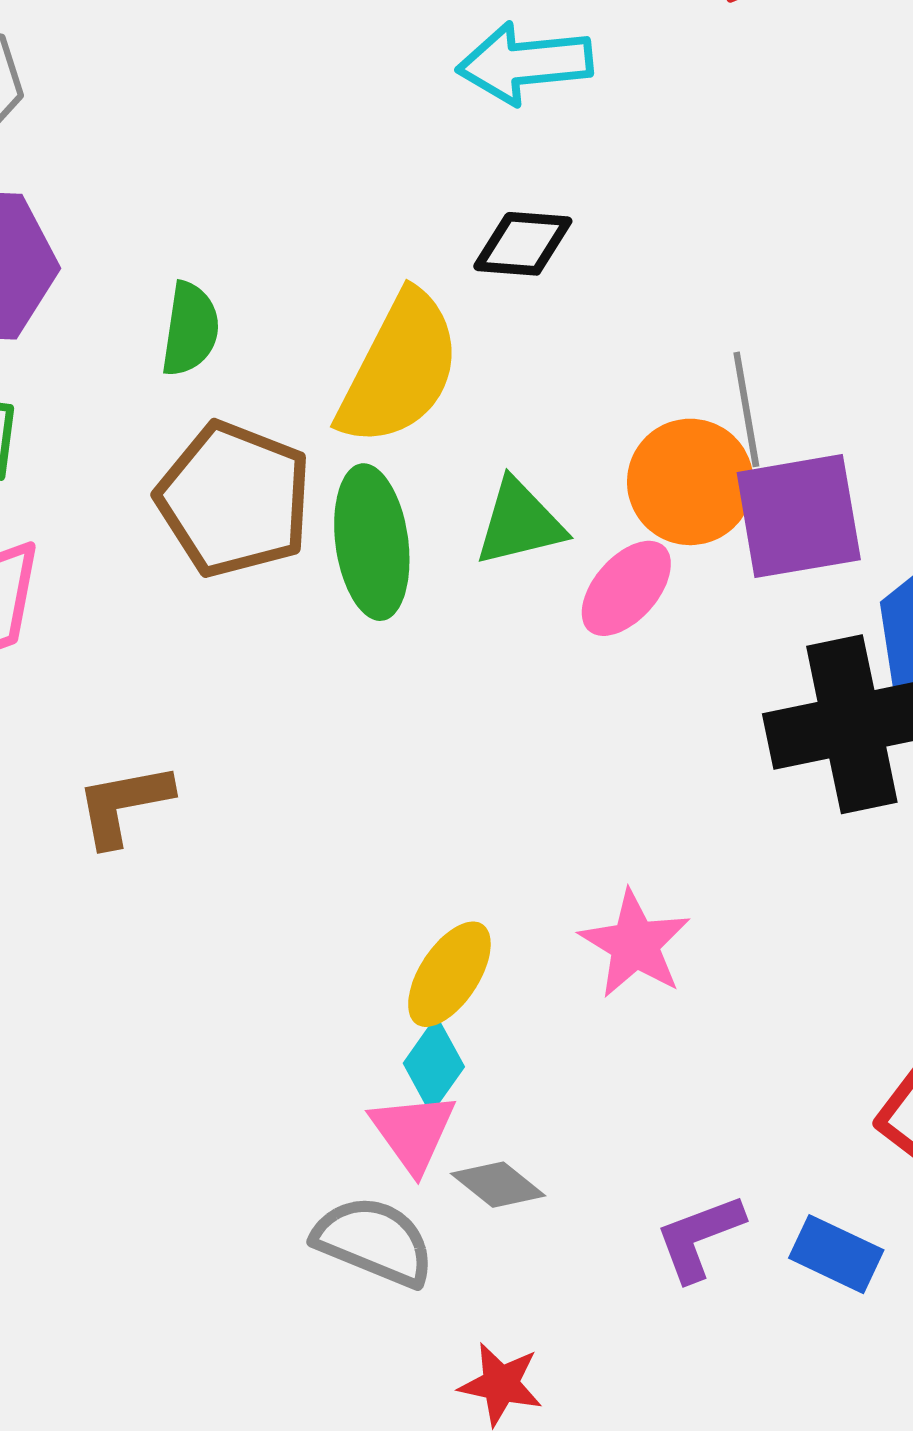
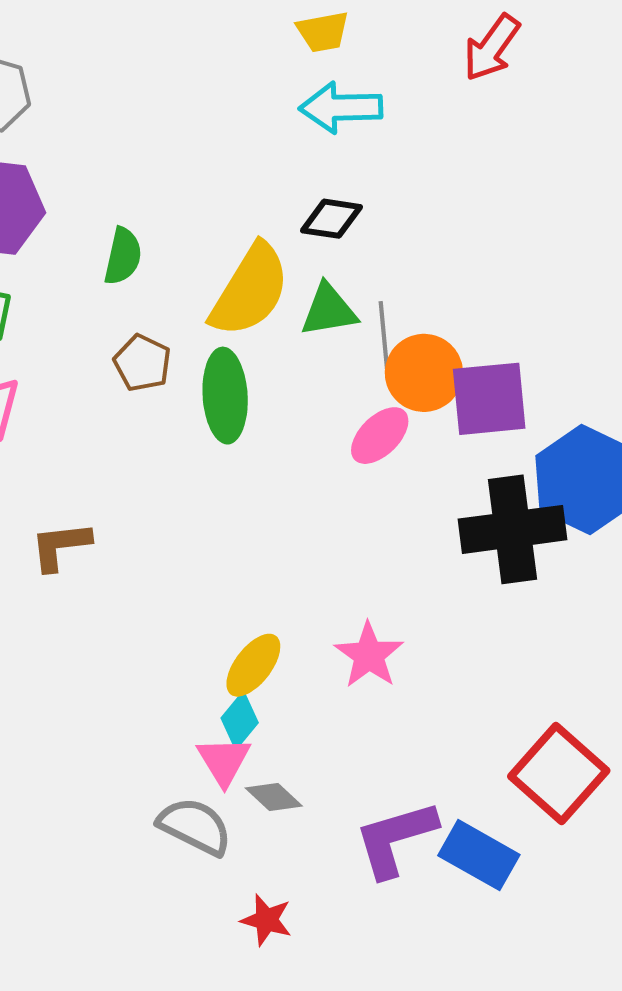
gray line: (746, 409) -> (384, 337), moved
brown pentagon: (234, 499) -> (142, 363), size x0.6
green triangle: (520, 523) -> (329, 310), moved
purple L-shape: (699, 1237) -> (395, 839), size x1.5
blue rectangle: (836, 1254) -> (479, 855), size x1.4

